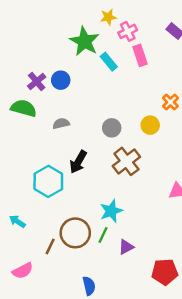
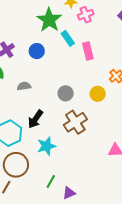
pink rectangle: (140, 55) -> (88, 51), moved
blue circle: (61, 80) -> (37, 51), moved
cyan star: (111, 211) -> (46, 146), moved
brown circle: (75, 233) -> (16, 165), moved

